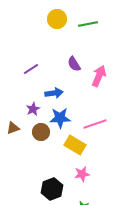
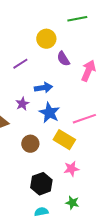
yellow circle: (57, 19) -> (46, 39), moved
blue star: (60, 118) -> (49, 113), turned 30
brown circle: (41, 132) -> (30, 144), moved

